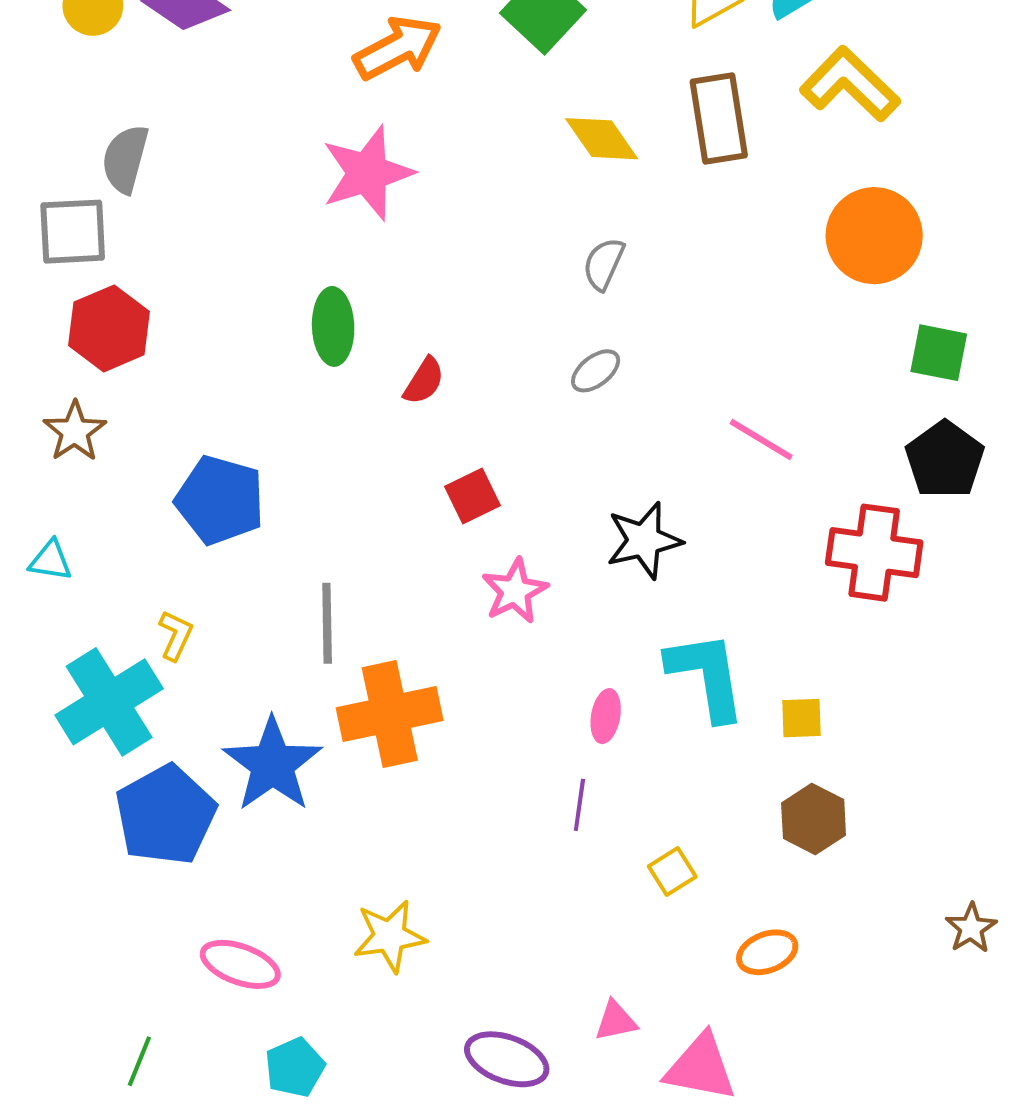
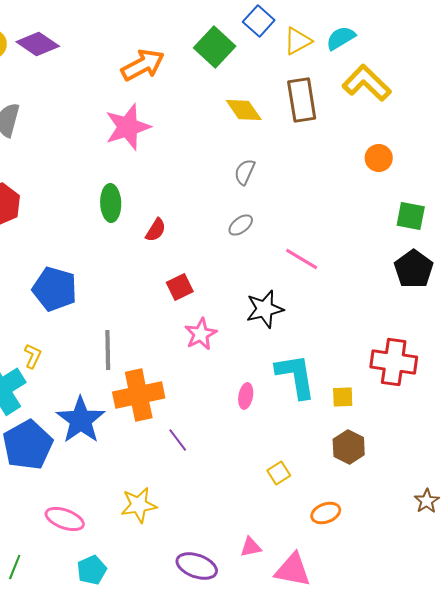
orange circle: (874, 236) -> (379, 158), size x0.6
pink line: (761, 440) -> (302, 259), moved
red cross: (874, 553) -> (394, 362), moved
purple line: (579, 805) -> (178, 440), moved, turned -45

